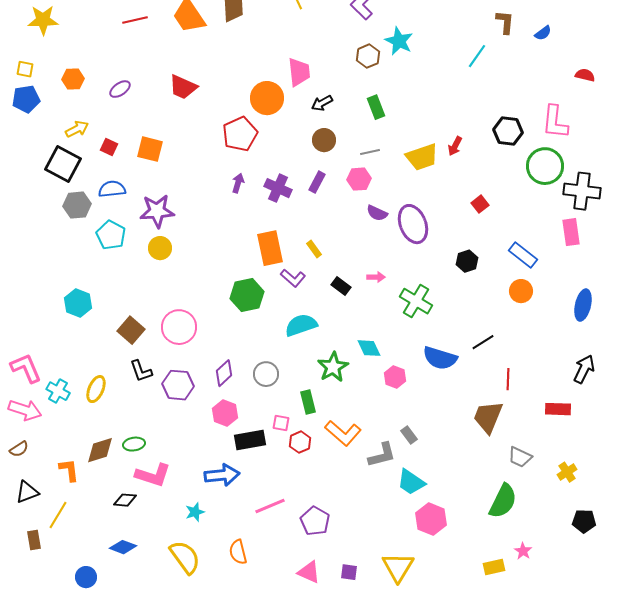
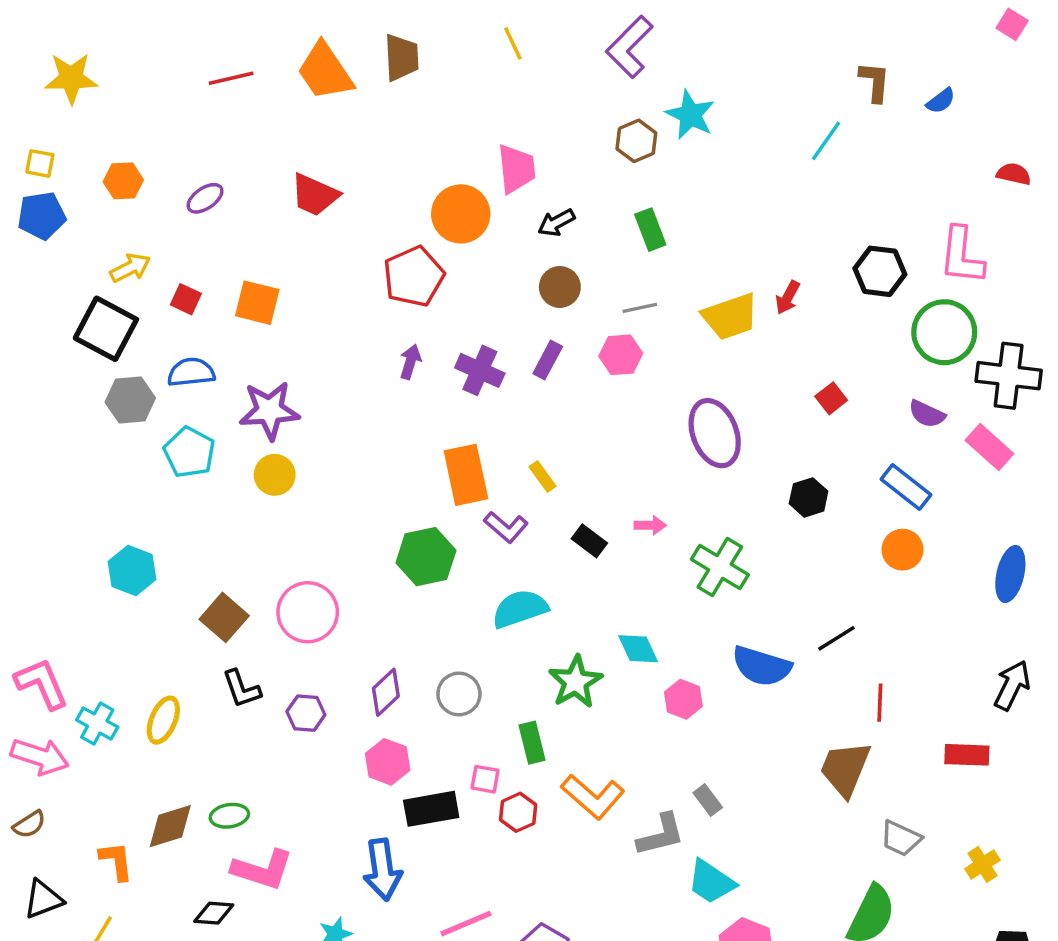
purple semicircle: (377, 213) -> (927, 414), moved
pink rectangle: (571, 232) -> (989, 447), turned -40
purple hexagon: (178, 385) -> (306, 713), size x0.7
blue arrow: (222, 475) -> (382, 870), turned 88

